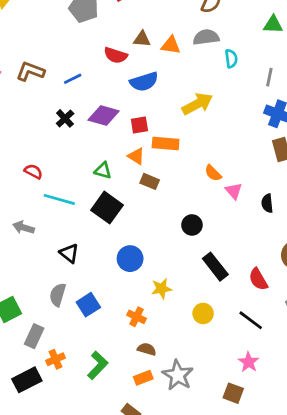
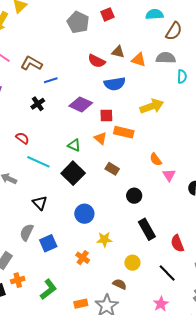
blue line: (73, 79) -> (51, 80), moved
black cross: (65, 118) -> (38, 104), moved
brown rectangle: (150, 181) -> (112, 169), moved
brown semicircle: (147, 349) -> (120, 284), moved

